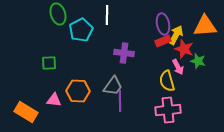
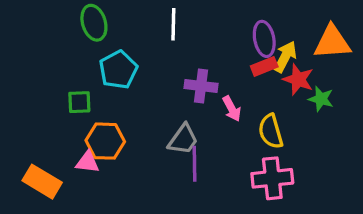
cyan pentagon: (81, 30) -> (118, 70), moved
pink arrow: (178, 67) -> (232, 109), moved
orange hexagon: (78, 91) -> (105, 141), moved

